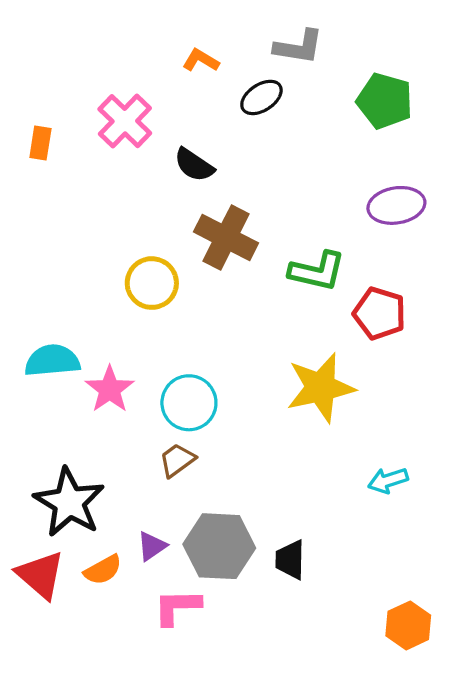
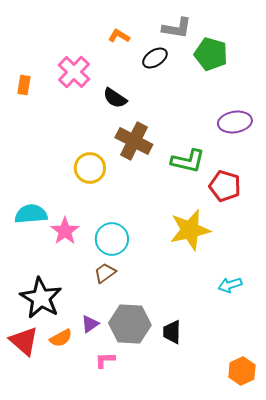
green pentagon: (385, 101) -> (211, 54), moved
pink L-shape: (177, 607) -> (105, 360), size x0.7

